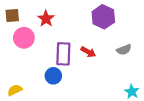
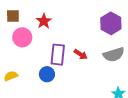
purple hexagon: (103, 17) -> (111, 23), moved
gray semicircle: (124, 50) -> (114, 55), size x1.5
yellow semicircle: (15, 90) -> (11, 76), moved

